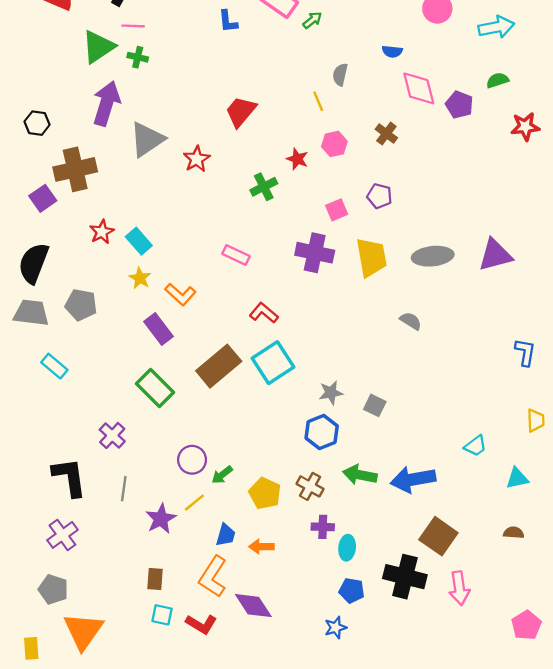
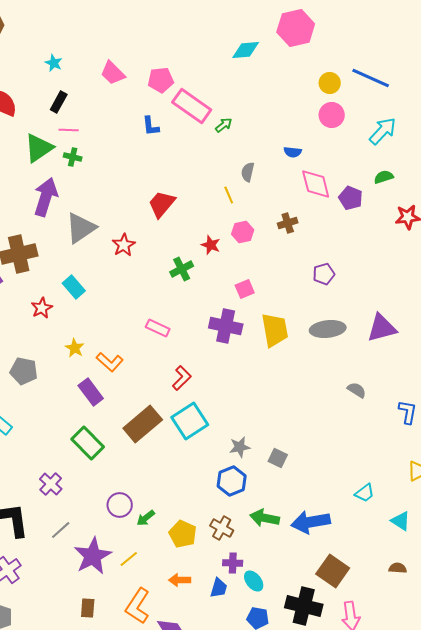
cyan arrow: (496, 27) -> (383, 131), turned -36
brown cross: (386, 134) -> (288, 223), turned 36
purple pentagon: (379, 196) -> (324, 274), moved, turned -30
cyan rectangle: (139, 241) -> (74, 287), moved
red L-shape: (264, 313) -> (182, 378), turned 95
gray semicircle: (411, 321) -> (357, 390), moved
cyan triangle: (517, 478) -> (401, 521), turned 45
gray line: (124, 489) -> (61, 530), turned 40
yellow line: (194, 503) -> (129, 559), moved
purple star: (161, 519) -> (93, 556), size x1.4
blue trapezoid: (226, 535) -> (219, 588), moved
cyan ellipse: (347, 548) -> (254, 581), turned -45

